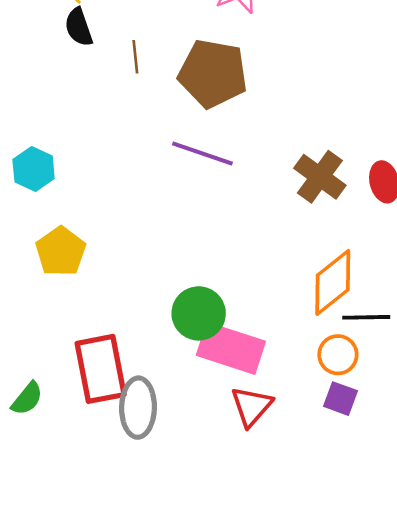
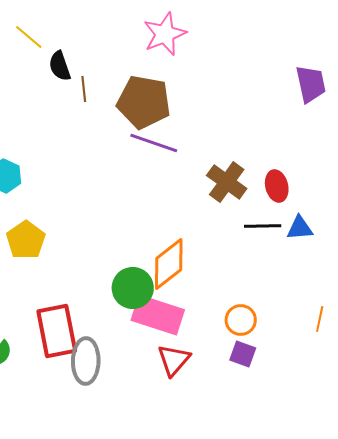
black semicircle: (79, 27) -> (60, 66), moved
purple line: (202, 154) -> (154, 143), moved
orange diamond: (333, 282) -> (169, 264), moved
black line: (366, 317) -> (263, 226), moved

